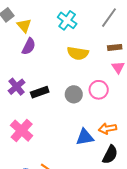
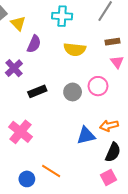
cyan cross: (67, 20) -> (62, 16), turned -30
purple semicircle: (29, 46) -> (34, 44), moved
purple cross: (17, 87) -> (14, 68), moved

